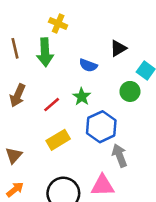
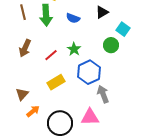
blue semicircle: (88, 65) -> (73, 18), moved
orange arrow: (15, 189) -> (33, 111), moved

